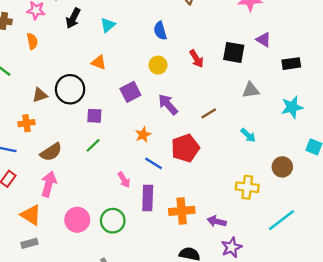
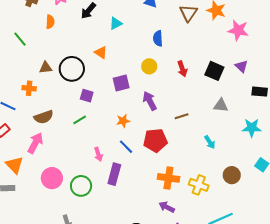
orange cross: (182, 211) -> (168, 178), moved

